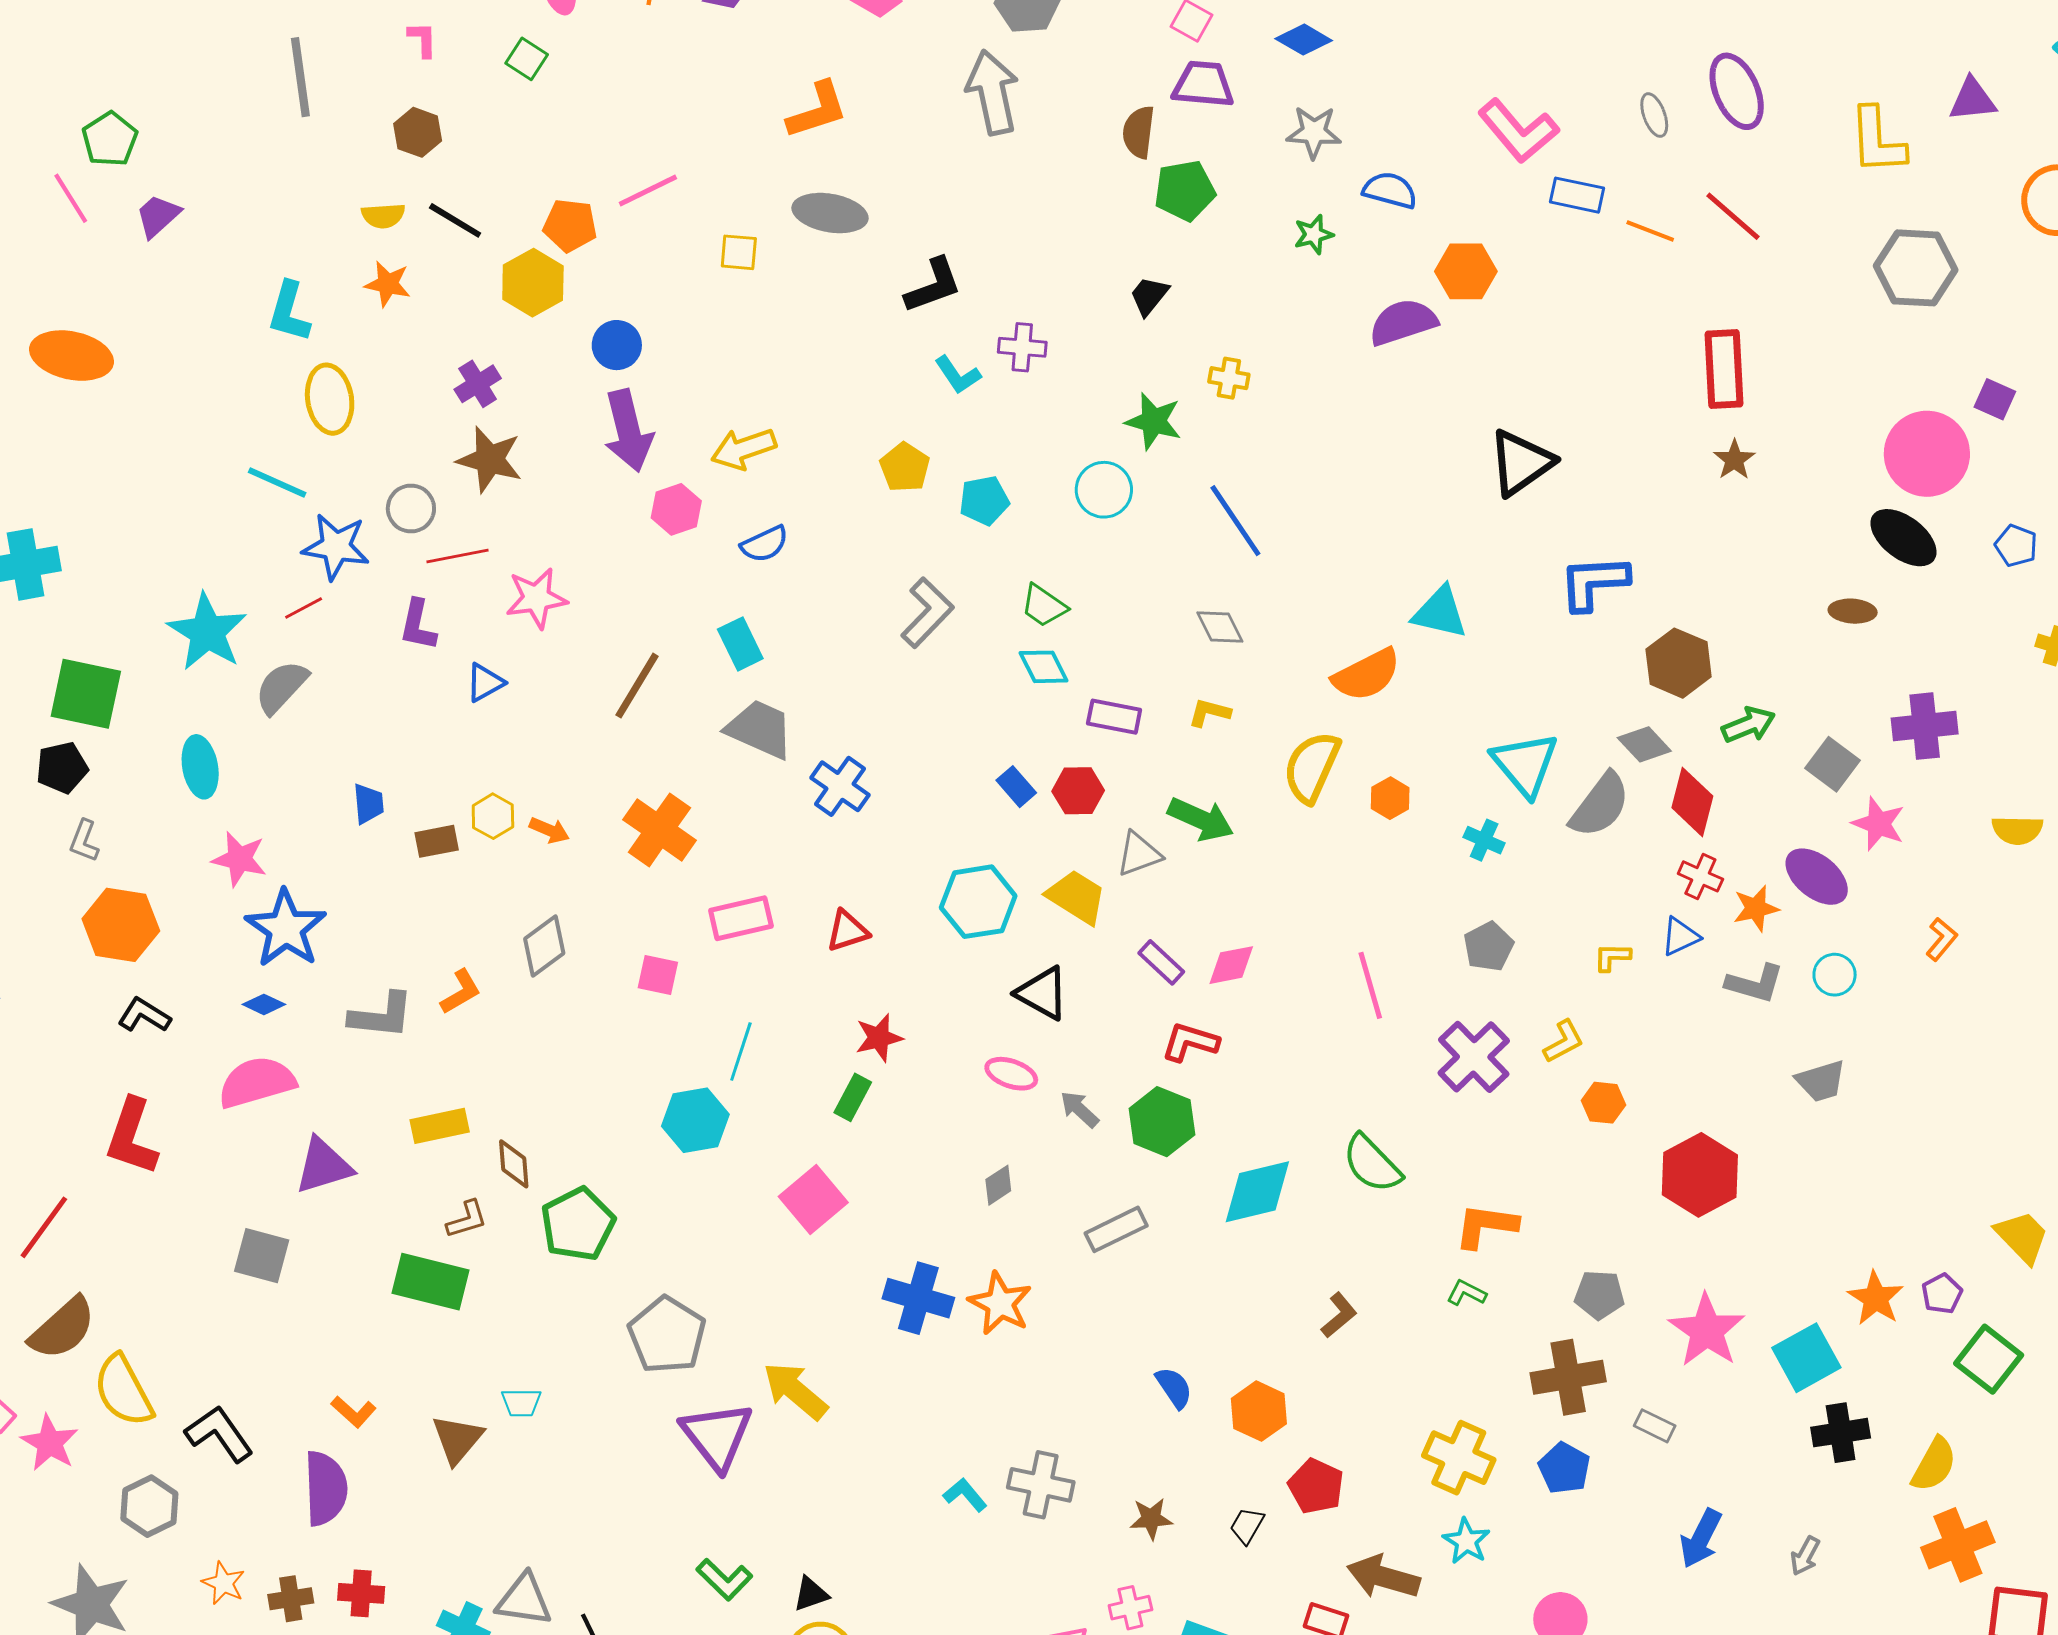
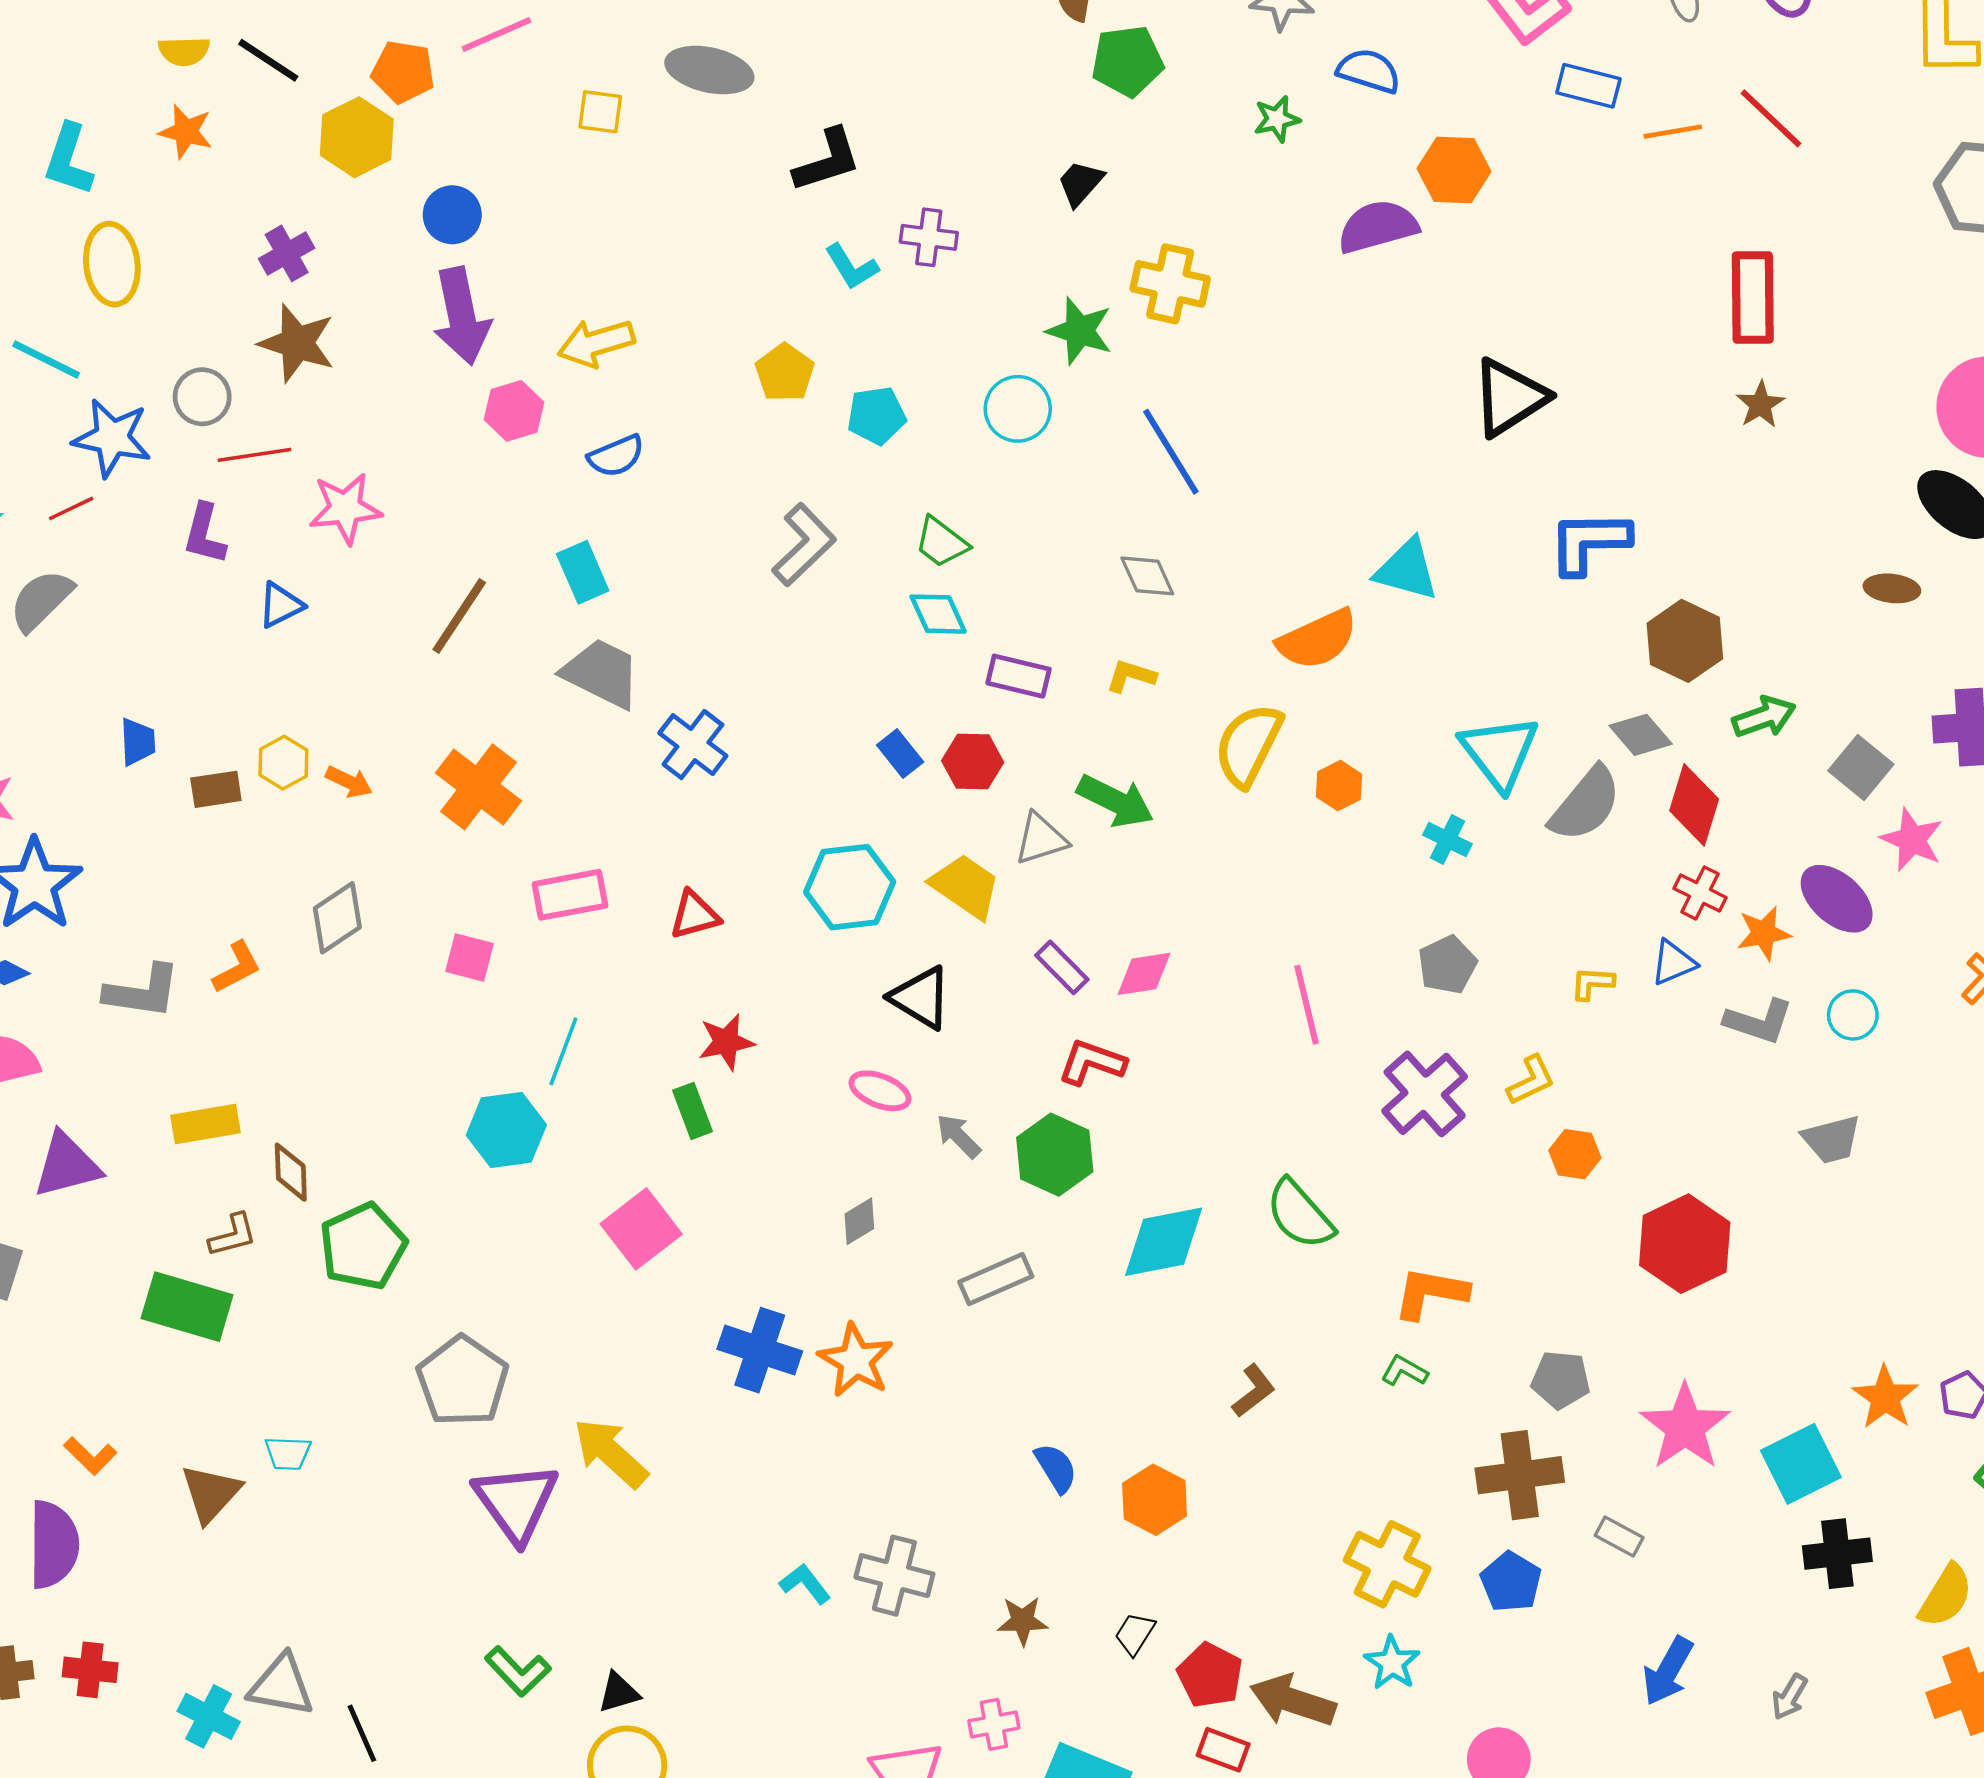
orange line: (1650, 231) -> (1673, 132), turned -33
yellow cross: (1229, 378) -> (1170, 284), size x1.6
green rectangle: (853, 1097) -> (693, 1111), turned -51
red pentagon: (1316, 1486) -> (1210, 1675), moved

